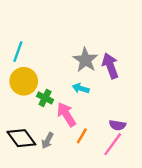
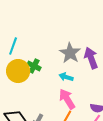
green cross: (45, 98) -> (34, 66), moved
pink arrow: (66, 114) -> (67, 99), moved

